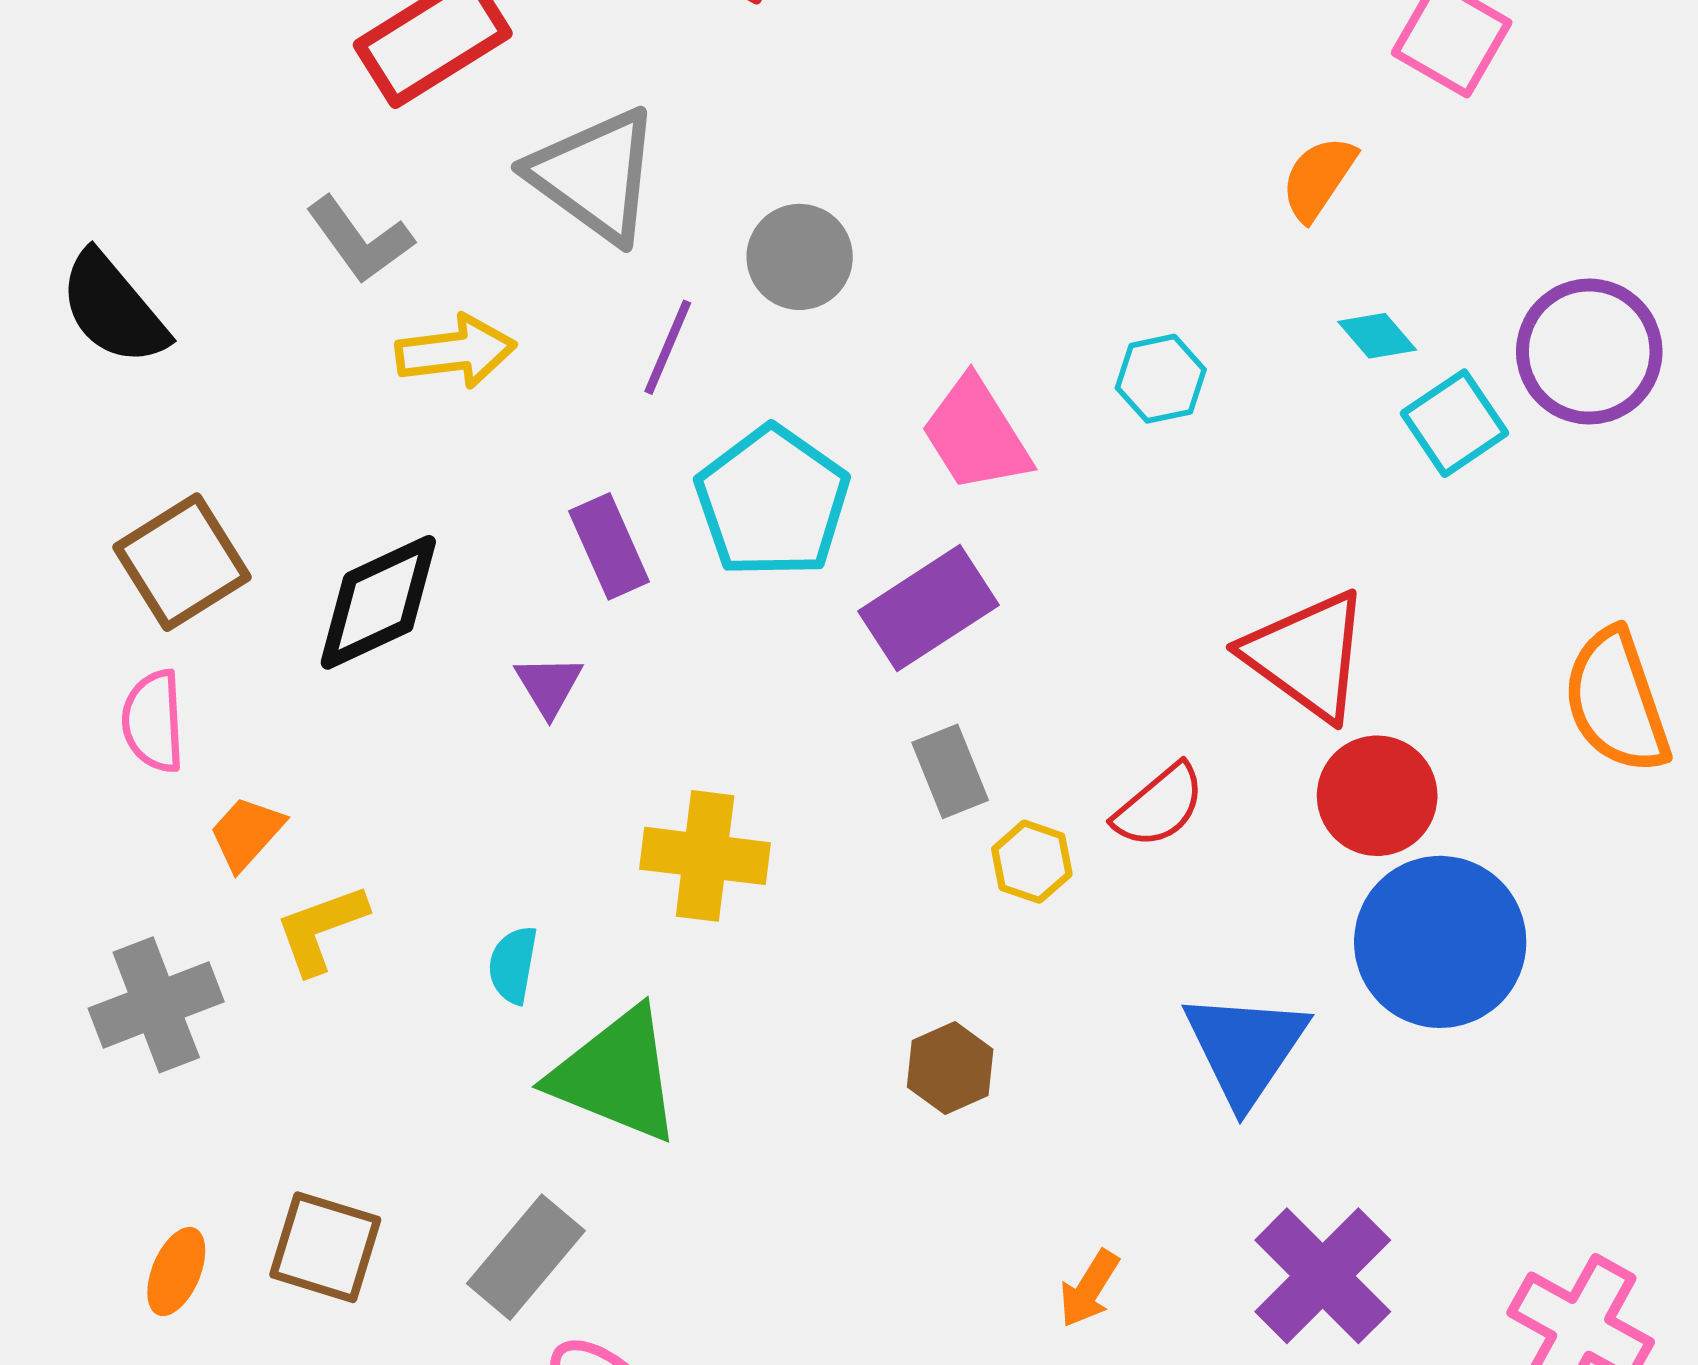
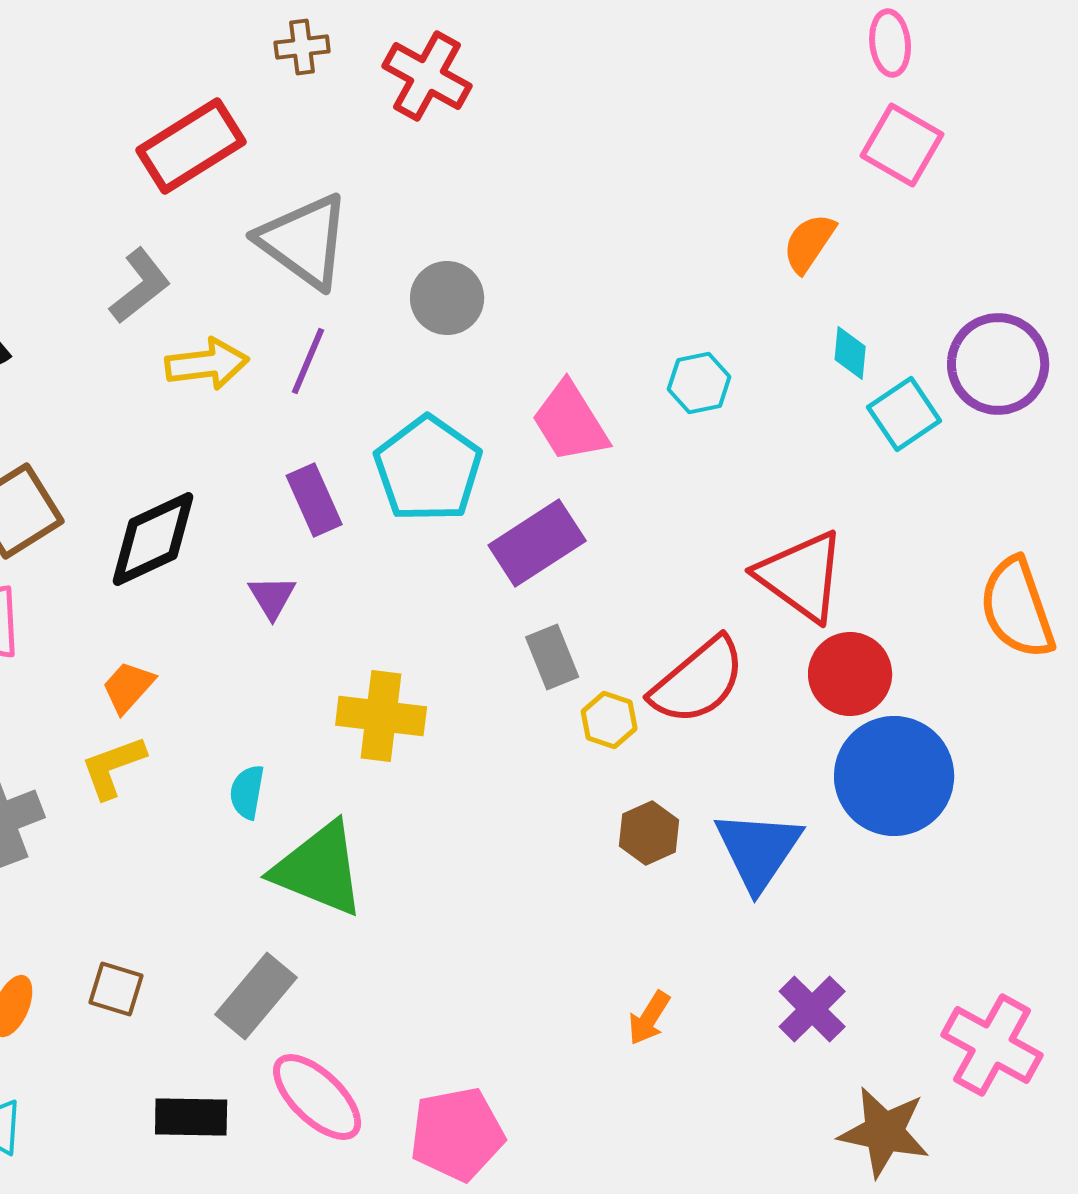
gray L-shape: (360, 240) -> (140, 286), turned -92
cyan diamond: (1377, 336) -> (850, 353), turned 46
purple line: (668, 347) -> (308, 361), moved
red semicircle: (1159, 806) -> (698, 681), size x1.5
orange trapezoid: (246, 833) -> (128, 687), moved
brown hexagon: (950, 1068) -> (649, 833), moved
brown square: (325, 1247) -> (116, 989), size x0.7
purple cross: (1323, 1276) -> (812, 1009), size x0.7

